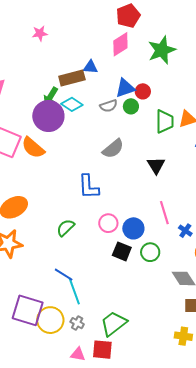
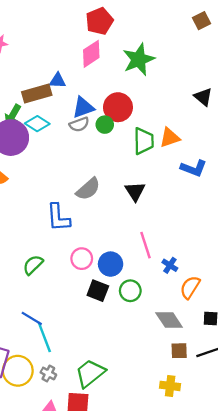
blue triangle: (125, 88) -> (83, 107), moved
red circle: (143, 91) -> (118, 107), size x1.6
gray semicircle: (113, 149) -> (88, 189), moved

